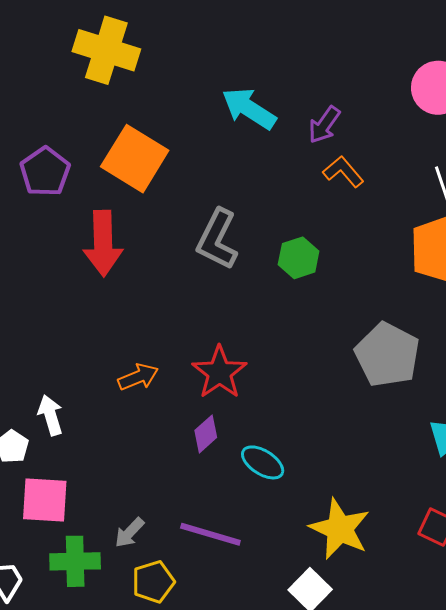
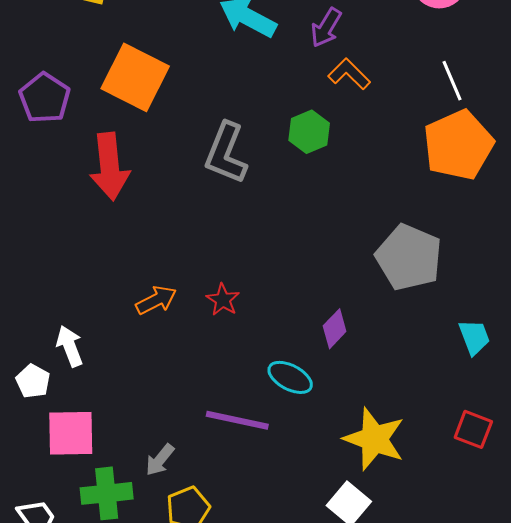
green hexagon: (299, 258) -> (309, 132), moved
red star: (219, 372) -> (223, 300), moved, size x0.6
purple diamond: (206, 434) -> (335, 329), moved
purple line: (210, 534) -> (237, 420), moved

